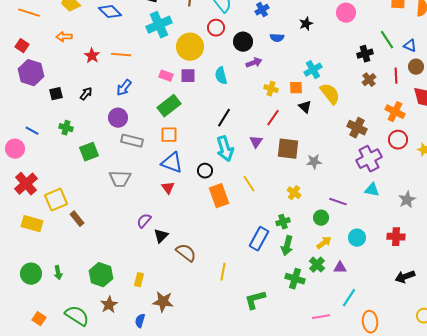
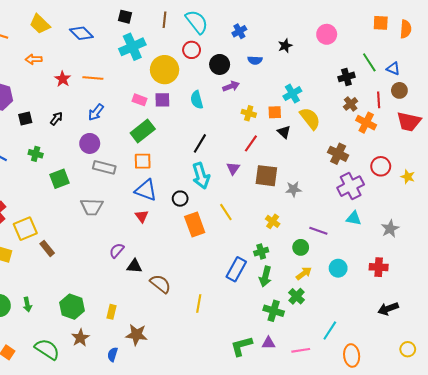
orange cross: (395, 112) -> (366, 123), moved
black triangle: (161, 236) -> (134, 266), turned 49
purple triangle: (340, 268) -> (268, 343), moved
green L-shape: (255, 300) -> (241, 346), moved

